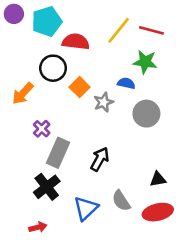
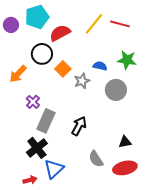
purple circle: (14, 14) -> (11, 25), moved
red semicircle: (76, 42) -> (60, 33), turned -35
green star: (145, 62) -> (127, 60), moved
blue triangle: (86, 208) -> (54, 169), moved

